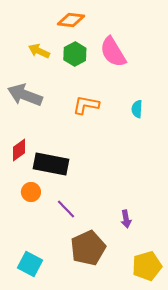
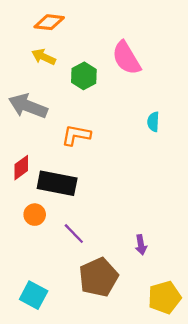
orange diamond: (71, 20) -> (49, 22), moved
green hexagon: (75, 54) -> (84, 76), moved
orange L-shape: (86, 105) -> (76, 135), moved

